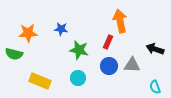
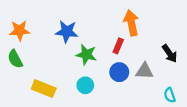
blue star: (61, 29) -> (67, 32), size x1.5
orange star: (28, 33) -> (20, 30), moved
black arrow: (155, 49) -> (170, 54), turned -144
green semicircle: (14, 54) -> (15, 59), turned 48

